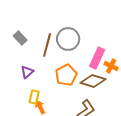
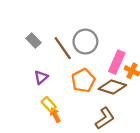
brown line: (47, 45) -> (63, 48), turned -50
yellow rectangle: (34, 97) -> (49, 104), turned -56

